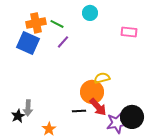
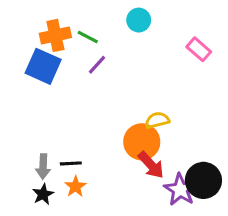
pink rectangle: (129, 32) -> (199, 49), turned 35
black line: (79, 111) -> (71, 163), moved
black star: (18, 116) -> (43, 194), moved
purple star: (117, 123) -> (180, 190), turned -30
orange star: (49, 129) -> (75, 187), moved

